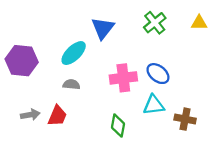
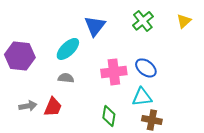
yellow triangle: (199, 23) -> (184, 21), turned -42
brown cross: (185, 119) -> (152, 120), moved

